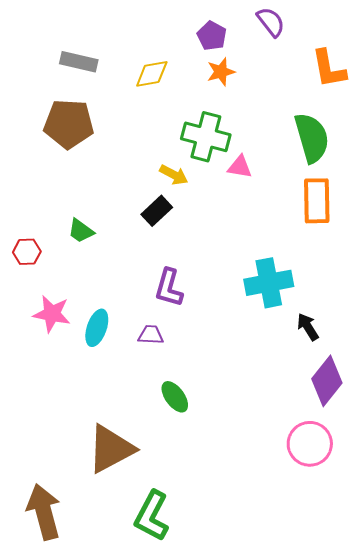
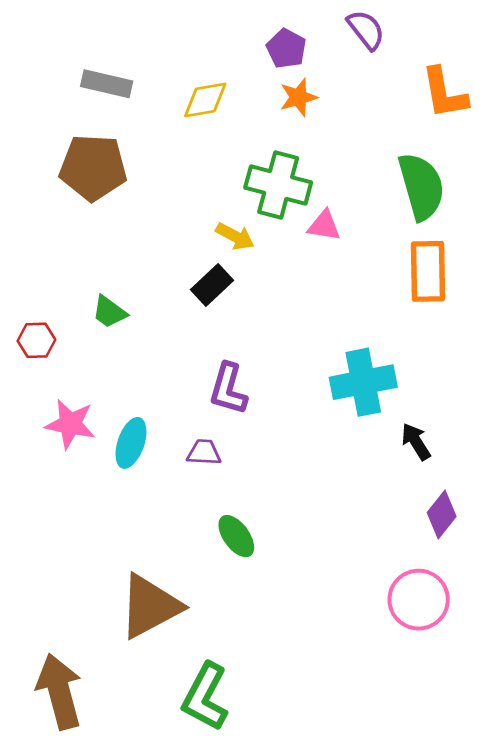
purple diamond: (327, 381) -> (442, 514), size x0.7

